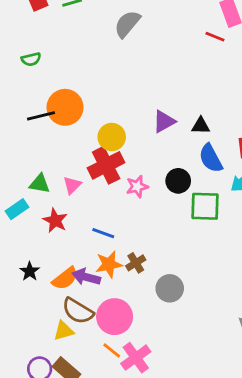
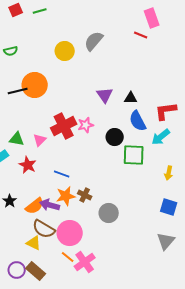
gray semicircle: (127, 24) -> (94, 41), moved
purple triangle: (164, 121) -> (105, 95), turned -36
yellow circle: (112, 137) -> (65, 51), moved
pink star: (137, 187) -> (86, 125), moved
brown cross: (136, 263) -> (85, 195), turned -32
yellow triangle: (64, 331) -> (34, 243), turned 42

